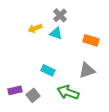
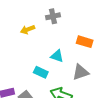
gray cross: (60, 15) -> (53, 16), turned 32
cyan triangle: (56, 33) -> (57, 56), moved

